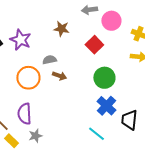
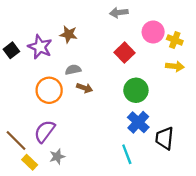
pink circle: (111, 21) -> (153, 32), moved
brown star: (61, 29) -> (69, 34), moved
purple semicircle: (24, 114) -> (45, 131), turned 40
cyan line: (96, 134) -> (127, 154), turned 30

